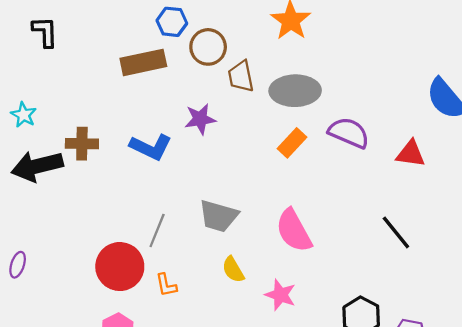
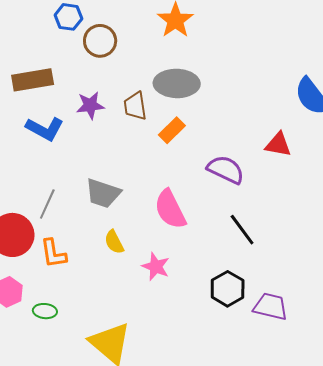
brown rectangle: (143, 62) -> (33, 80), moved
brown trapezoid: (241, 76) -> (135, 106), moved
purple semicircle: (349, 133) -> (226, 170), moved
black line: (396, 232) -> (242, 230), moved
orange L-shape: (166, 285) -> (53, 253), size x1.4

